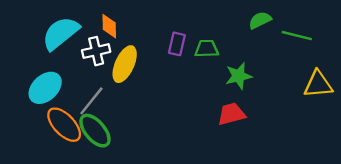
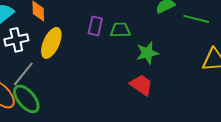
white cross: (96, 51) -> (16, 40), moved
red trapezoid: (231, 114) -> (141, 85), turned 50

